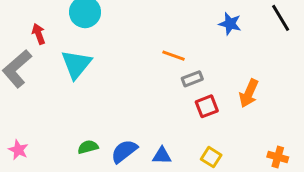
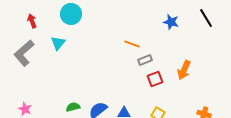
red arrow: (39, 34) -> (32, 21), moved
cyan triangle: (76, 64) -> (58, 43), moved, size x0.7

